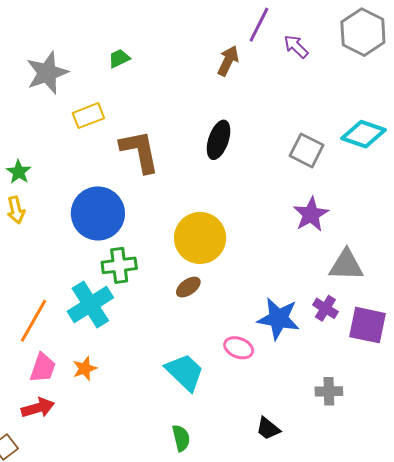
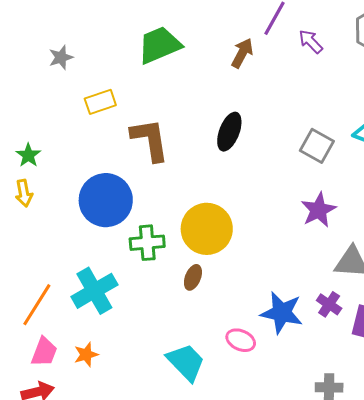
green trapezoid: (119, 58) -> (159, 45), moved, size x2.0
gray star: (47, 73) -> (61, 57), size x0.6
green cross: (119, 265) -> (147, 243), moved
brown ellipse: (188, 287) -> (193, 277), turned -35

